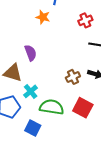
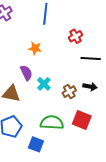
orange star: (43, 17) -> (35, 48), moved
cyan cross: (31, 91) -> (44, 84), moved

